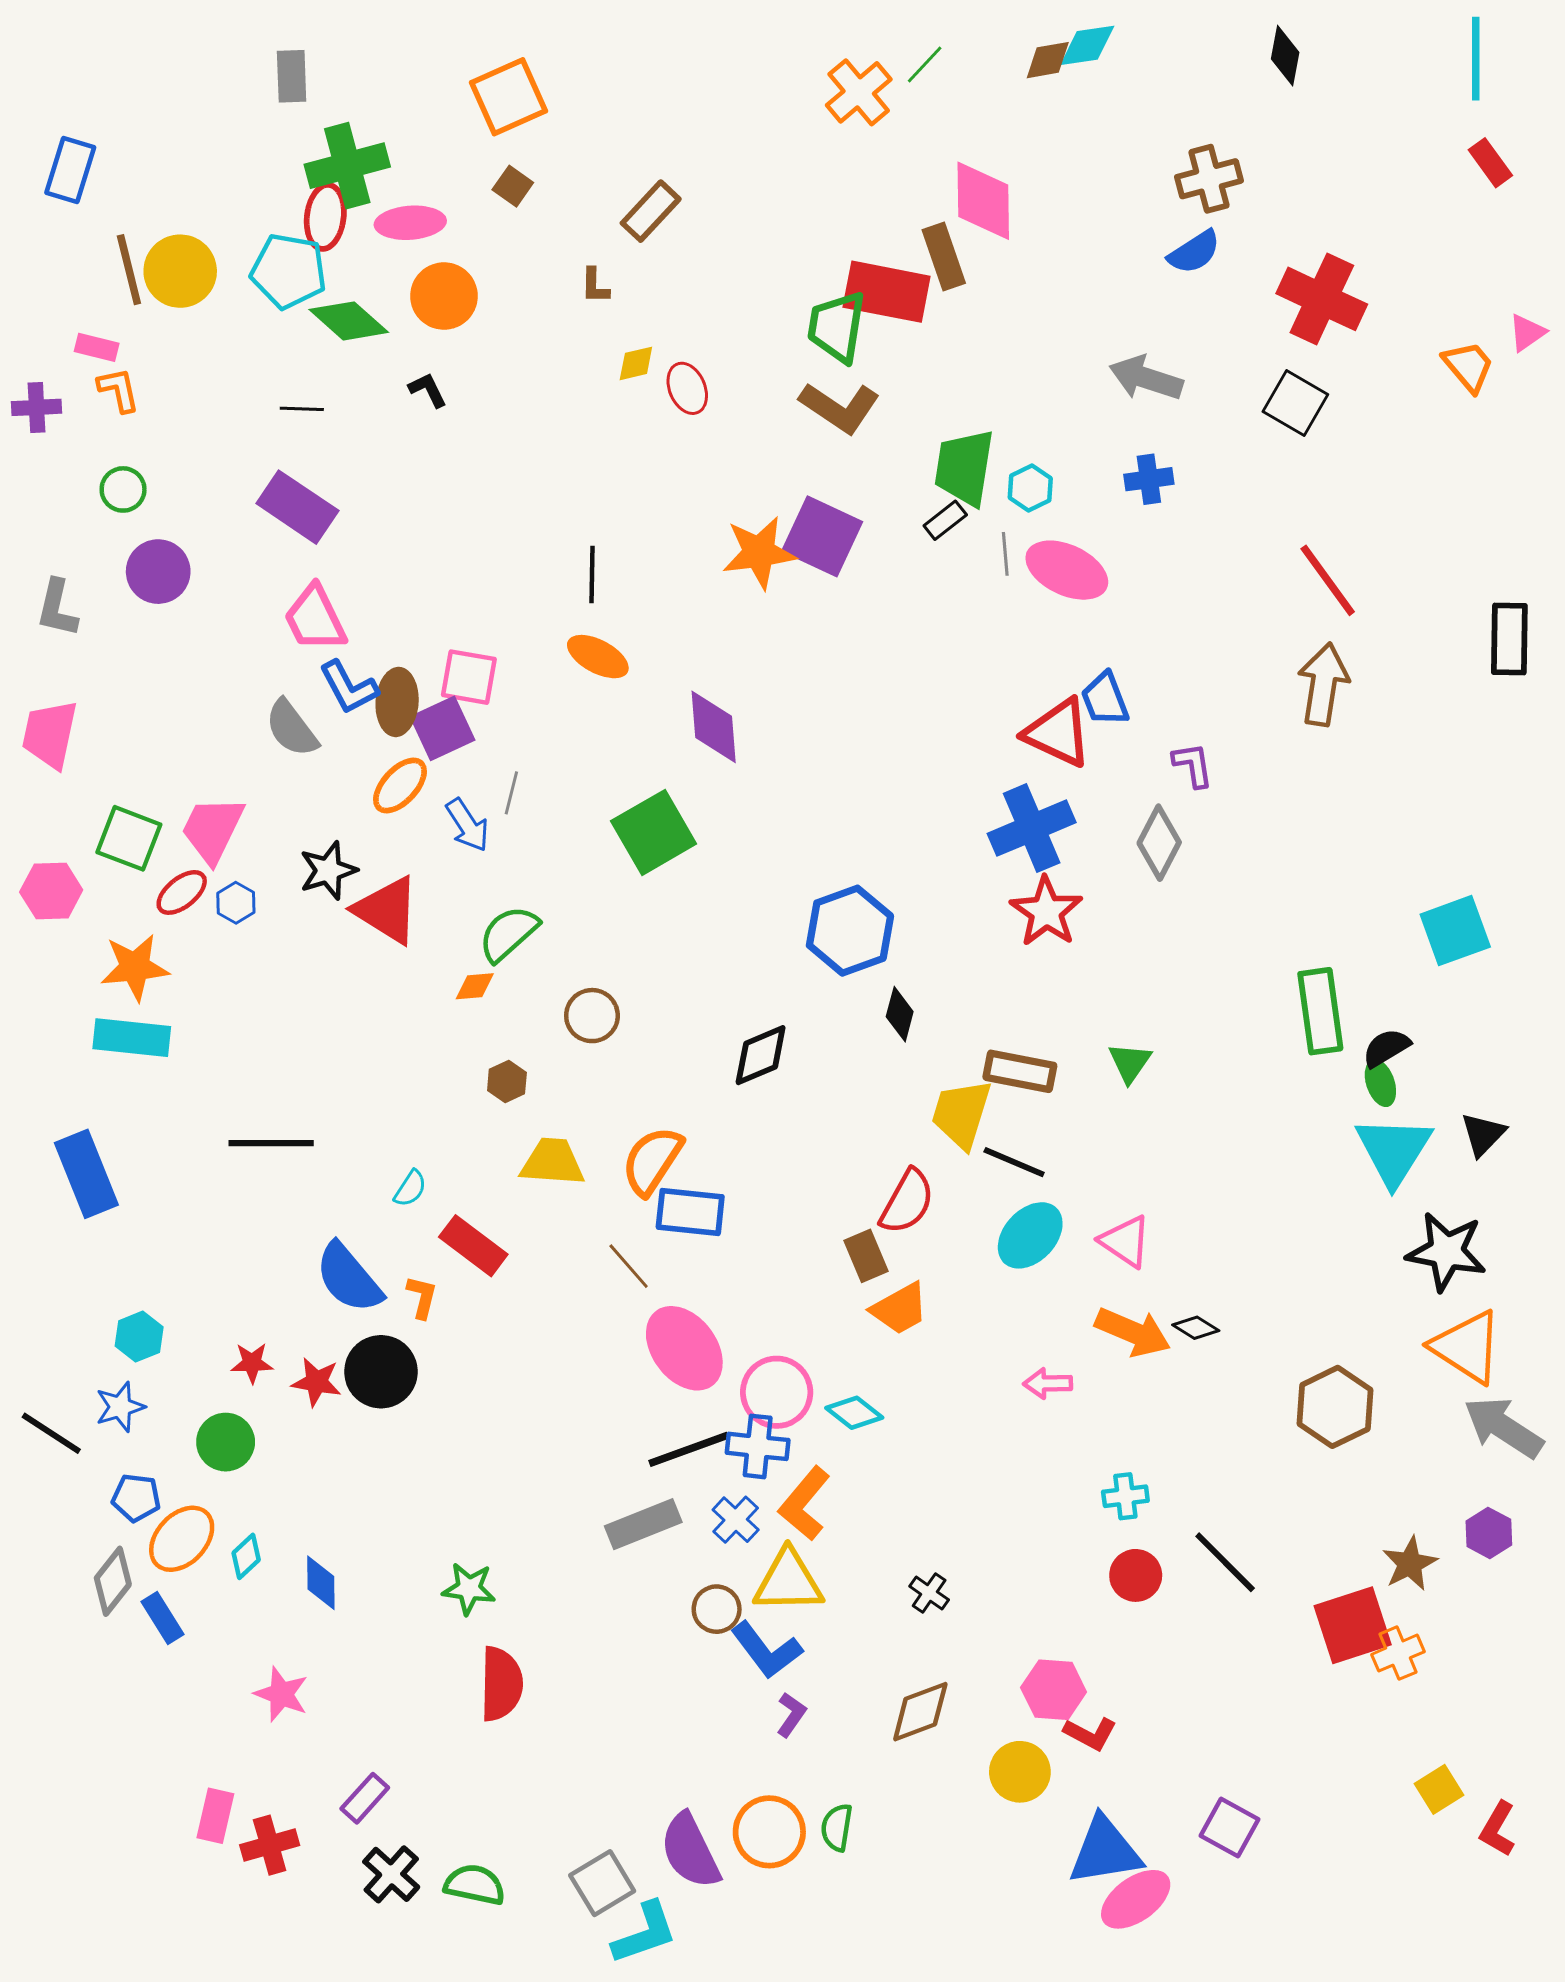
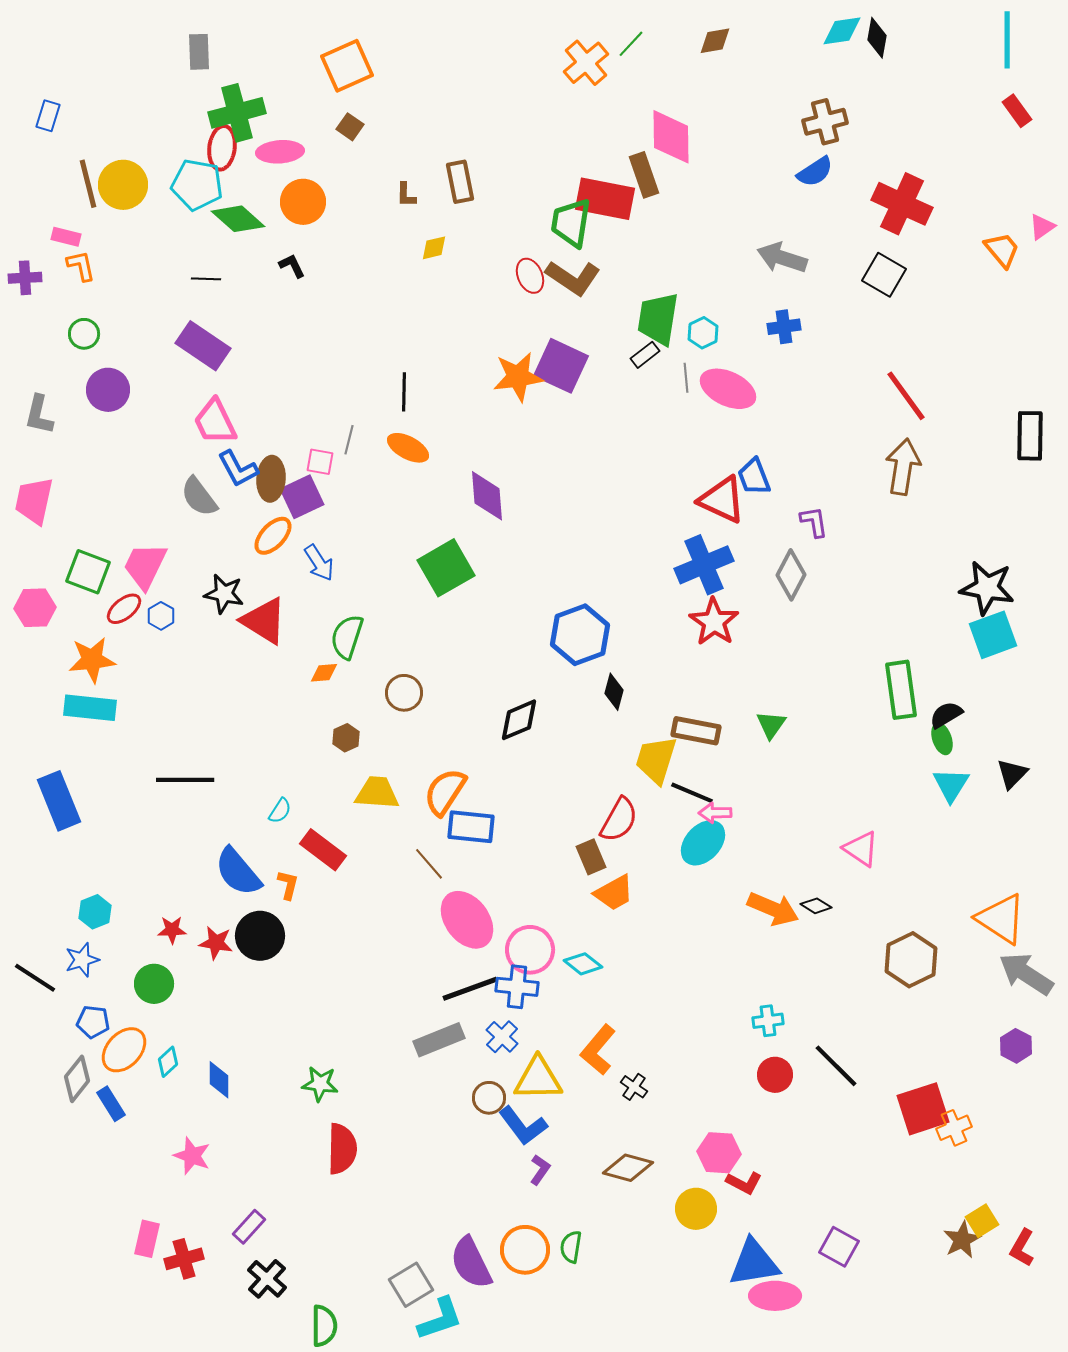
cyan diamond: (1087, 45) -> (842, 31), moved
blue rectangle: (70, 170) -> (48, 116), size x0.7
brown rectangle: (651, 211) -> (460, 182), moved, turned -54
red ellipse: (687, 388) -> (530, 276), moved
pink square: (469, 677) -> (320, 462), size x0.7
gray line: (511, 793) -> (349, 440), moved
black star: (328, 871) -> (224, 594), turned 30
green semicircle: (508, 934) -> (347, 637), turned -30
cyan triangle: (1394, 1150) -> (951, 785), size x0.7
pink triangle: (1125, 1241) -> (861, 849), moved
black star: (1446, 1252) -> (987, 588), moved
pink arrow: (1048, 1383) -> (715, 813), moved
orange L-shape: (804, 1504) -> (598, 1050), moved
brown star: (1410, 1564) -> (962, 1240), moved
brown diamond: (920, 1712) -> (628, 1168), turned 36
green semicircle: (475, 1885) -> (324, 1326), moved, turned 78
pink ellipse: (1136, 1899) -> (775, 1296), turned 36

